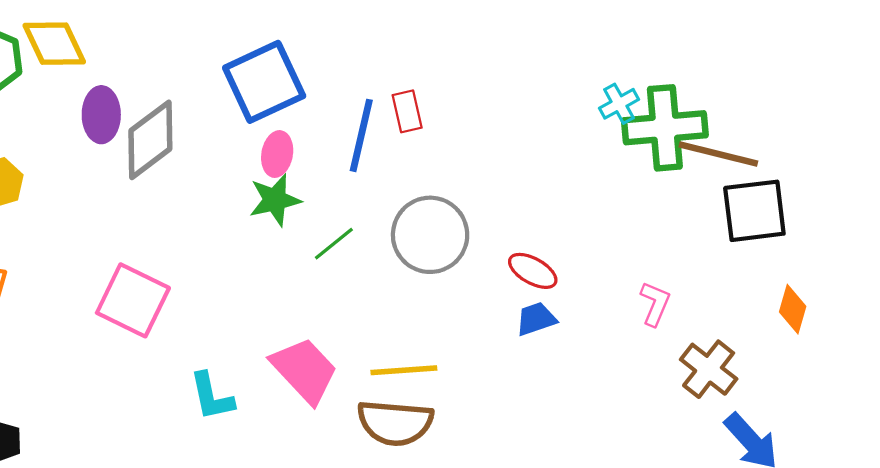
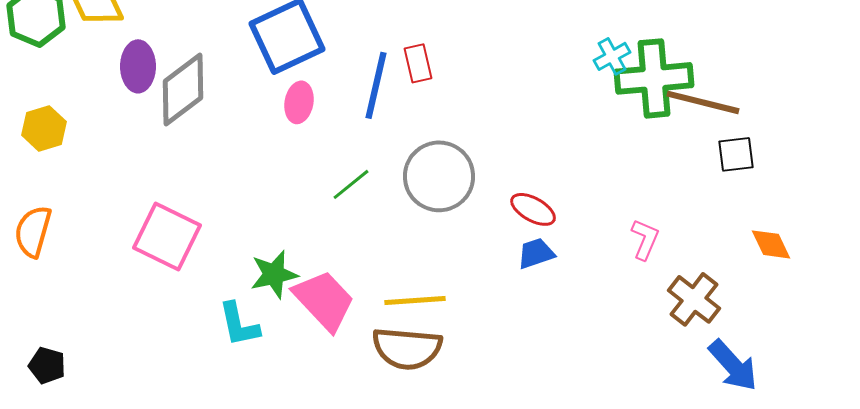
green star: (275, 200) -> (274, 274), moved
black square: (754, 211) -> (736, 154), size x0.6
orange diamond: (793, 309) -> (771, 244), turned -42

